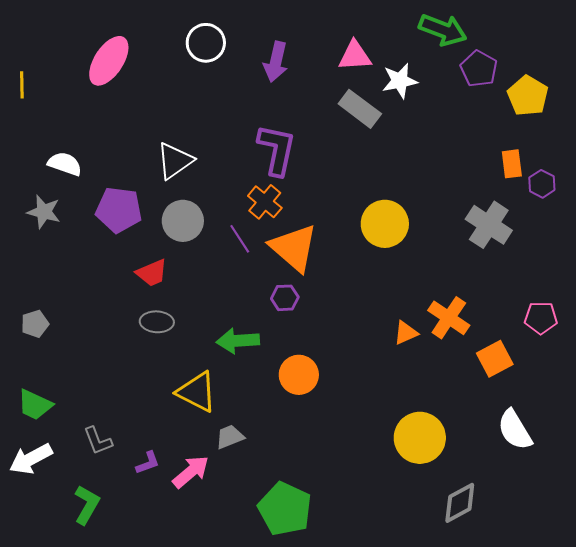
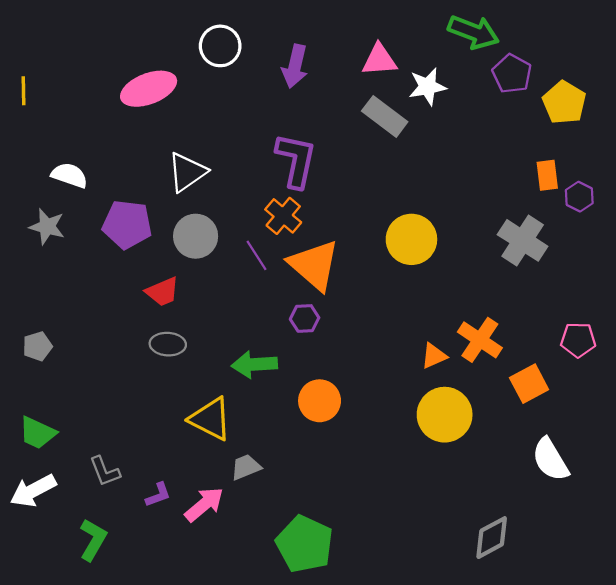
pink ellipse: (109, 61) -> (149, 89), moved, turned 36
yellow circle: (420, 438) -> (445, 415), moved

